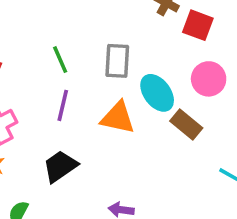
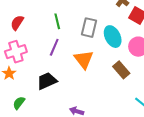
cyan ellipse: (157, 93) -> (113, 37), moved
orange triangle: (118, 118) -> (84, 59), turned 30

